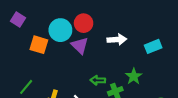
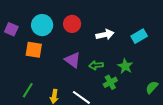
cyan circle: (60, 30) -> (42, 25), moved
purple triangle: (80, 46) -> (73, 60), moved
green arrow: (98, 80) -> (96, 65), moved

